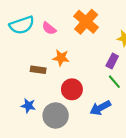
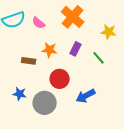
purple rectangle: (112, 61) -> (76, 49), moved
green line: (114, 82) -> (99, 58), moved

